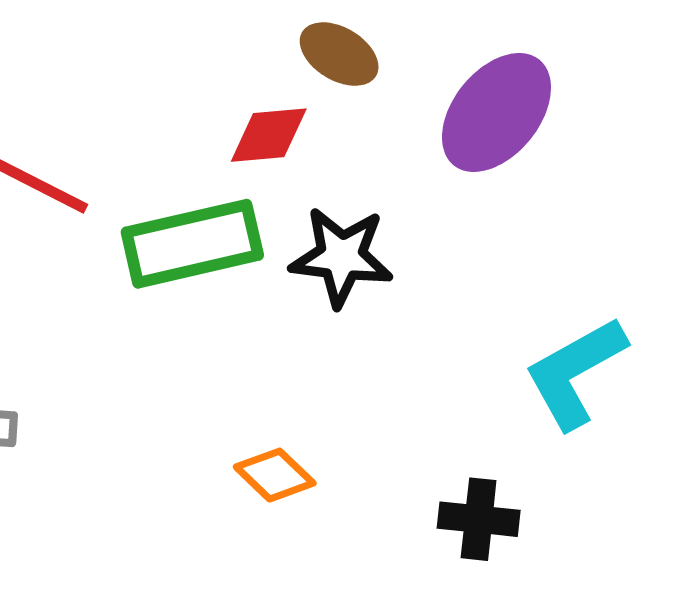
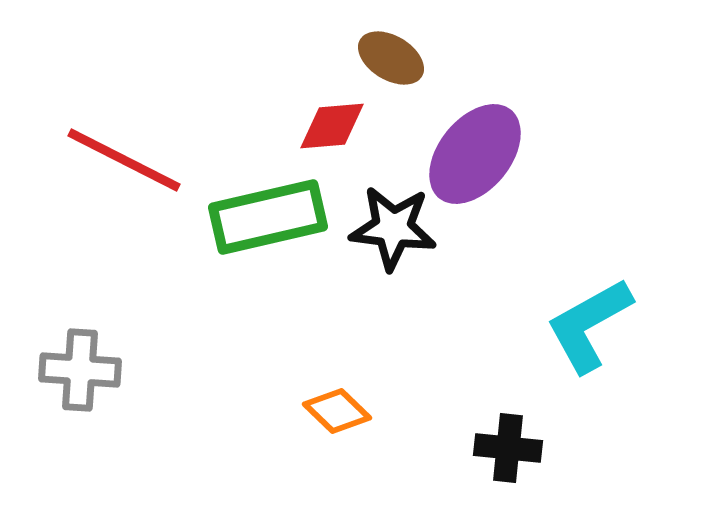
purple ellipse: (496, 112) -> (475, 154), moved

